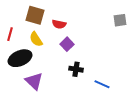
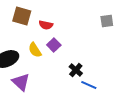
yellow semicircle: (36, 39) -> (35, 50), moved
black cross: (76, 69) -> (76, 70), moved, turned 32

